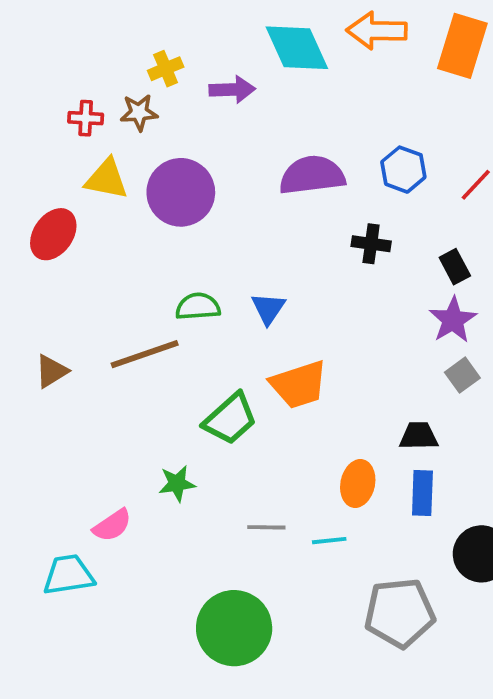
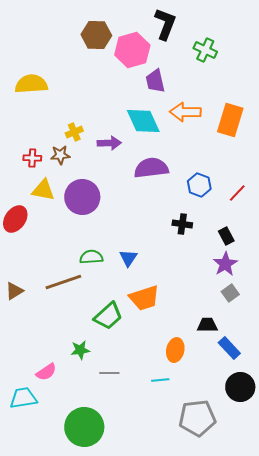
purple semicircle: (312, 175) -> (151, 168), moved
blue rectangle: (422, 493) -> (229, 348), moved, turned -45
gray line: (266, 527) -> (109, 373), moved
green circle: (234, 628) -> (84, 427), moved

